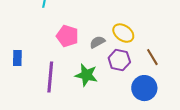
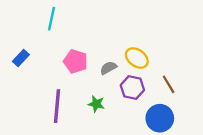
blue rectangle: (17, 58) -> (21, 58), moved, turned 42
green star: (86, 75) -> (96, 104), size x0.7

